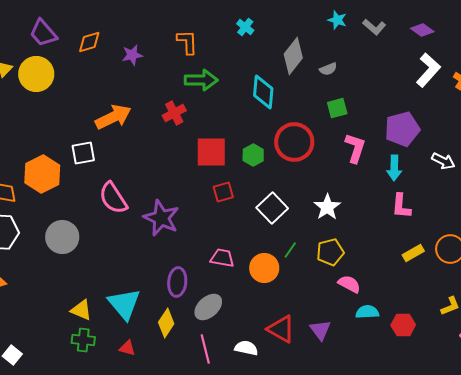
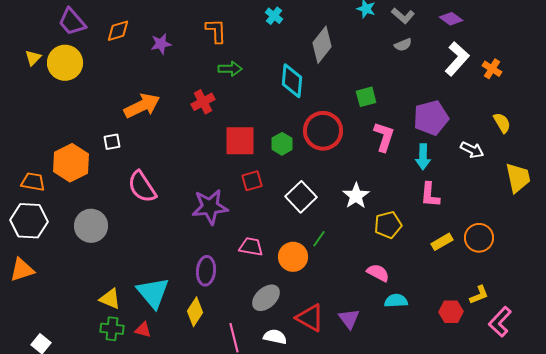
gray semicircle: (328, 69) -> (403, 45), moved
green arrow: (201, 80) -> (230, 69), size x0.7
white square: (83, 153) -> (112, 142), size x0.7
purple star: (161, 218) -> (210, 207), moved, turned -30
yellow pentagon: (330, 252) -> (388, 225), moved
gray ellipse: (208, 307) -> (266, 298), moved
red hexagon: (403, 325) -> (451, 312), moved
red triangle: (127, 348) -> (143, 330), moved

